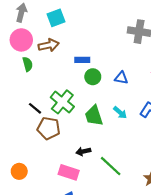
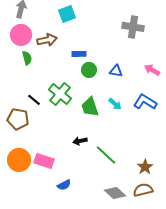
cyan square: (56, 18) -> (67, 14), moved
brown pentagon: (49, 128) -> (18, 119), moved
orange circle: (19, 171) -> (19, 160), size x1.5
pink rectangle: (69, 172) -> (44, 161), moved

